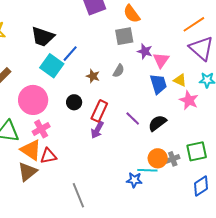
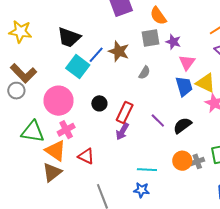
purple star: (145, 51) -> (173, 42), moved
brown star: (93, 76) -> (119, 51), moved, size x1.5
yellow triangle: (180, 80) -> (206, 83), size x1.5
red triangle: (48, 156) -> (86, 156), moved, turned 36
cyan line: (147, 170) -> (147, 170), moved
blue star: (134, 180) -> (141, 190), moved

